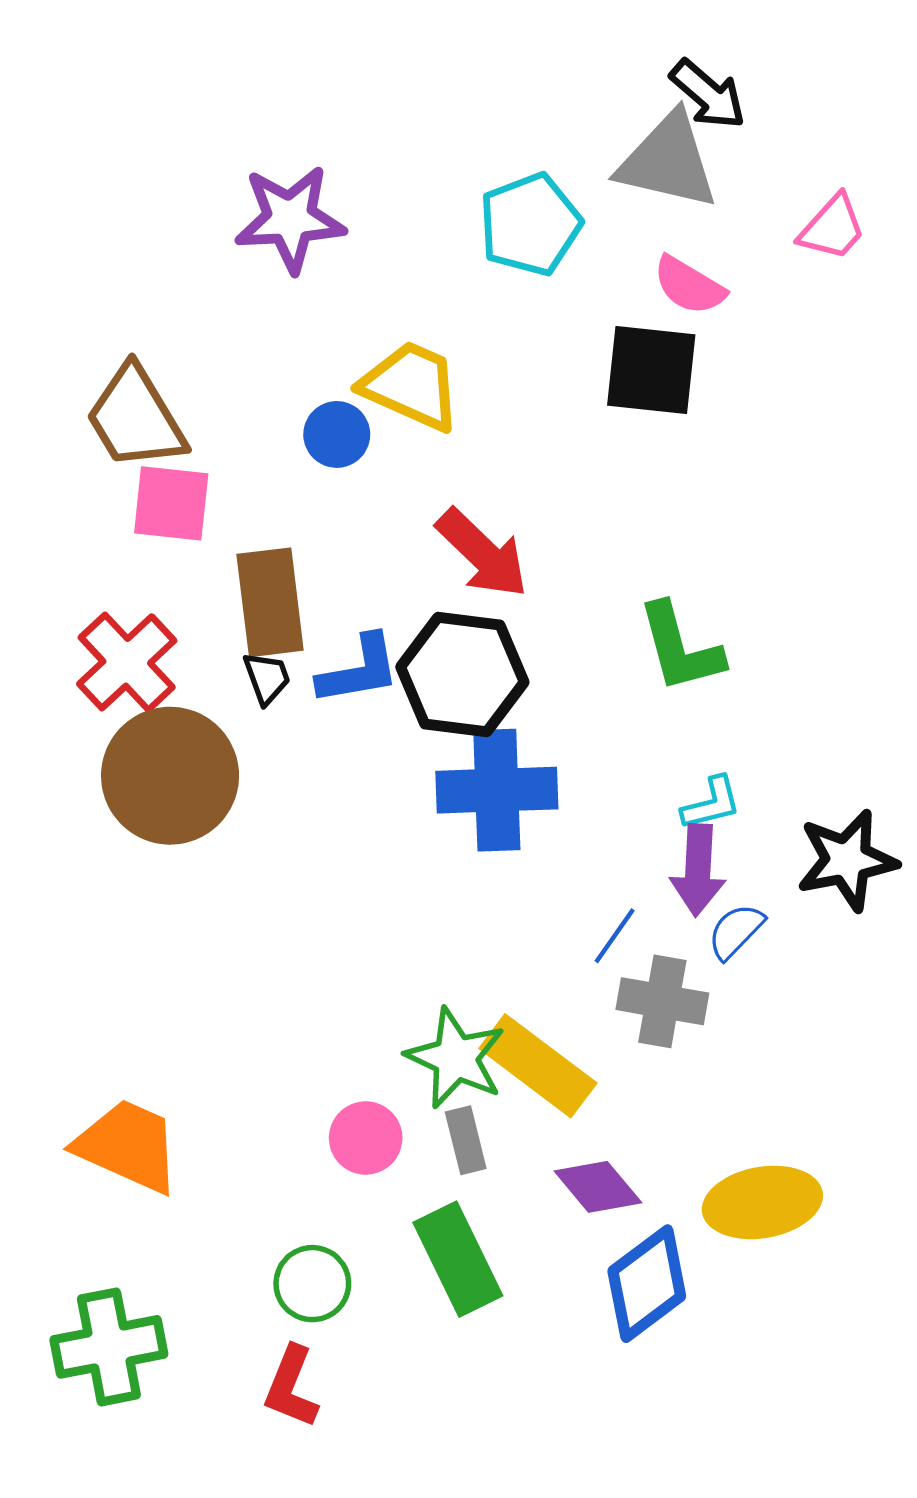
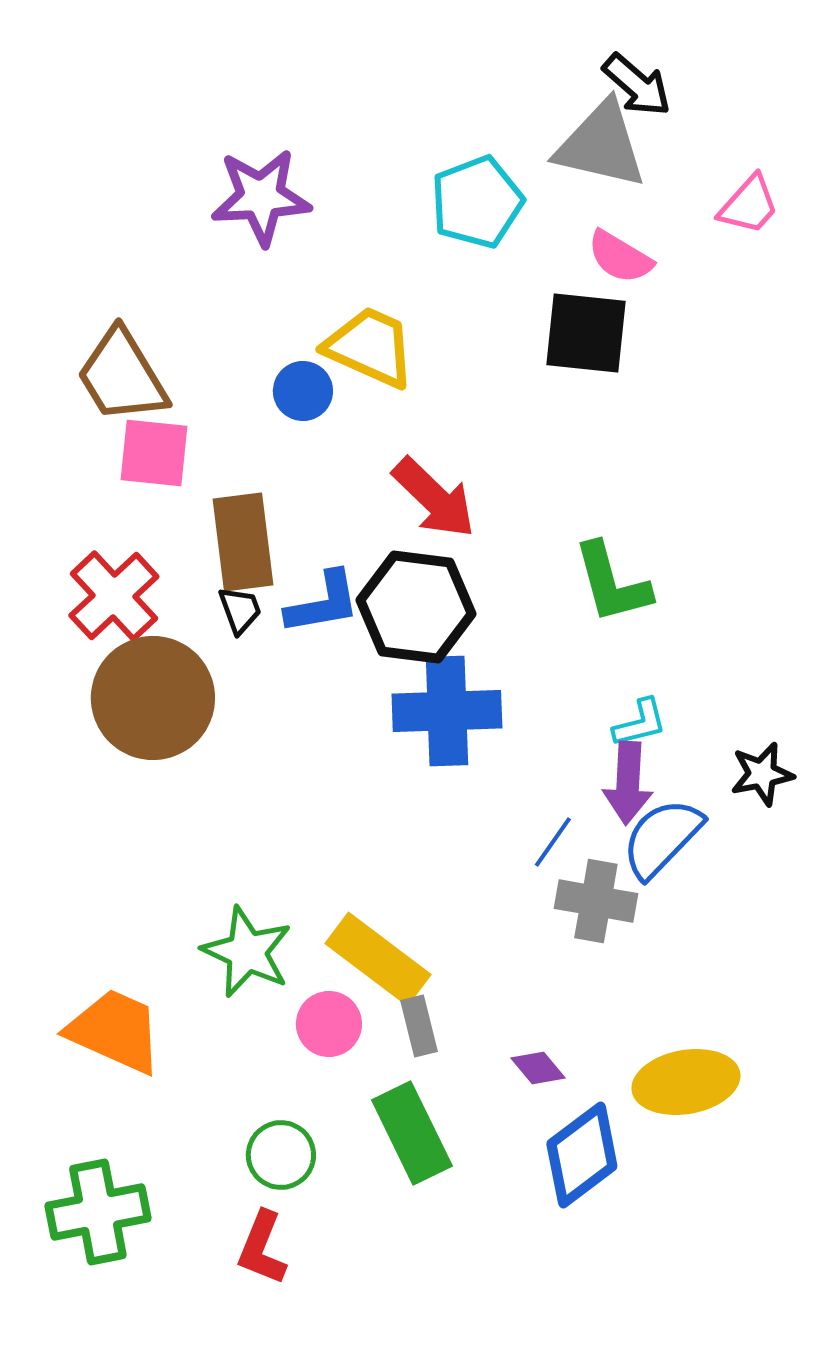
black star: (847, 860) -> (762, 774), size x0.7
blue semicircle: (736, 931) -> (662, 838), size x1.6
green star: (456, 1058) -> (247, 952), moved
yellow rectangle: (538, 1066) -> (378, 959), moved
purple diamond: (598, 1187) -> (538, 1068), size x0.7

